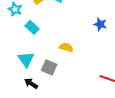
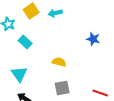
gray square: (49, 67) -> (62, 88), moved, turned -35

